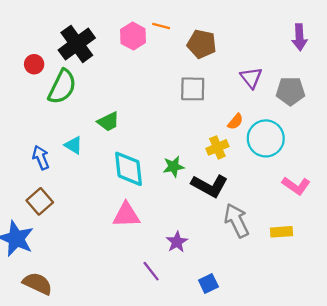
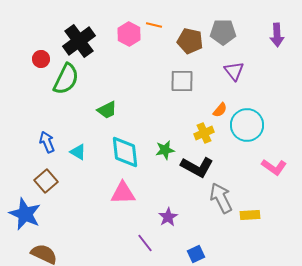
gray pentagon: (290, 91) -> (223, 32), moved
cyan triangle: (73, 145) -> (78, 152), moved
yellow rectangle: (281, 232) -> (250, 215), moved

